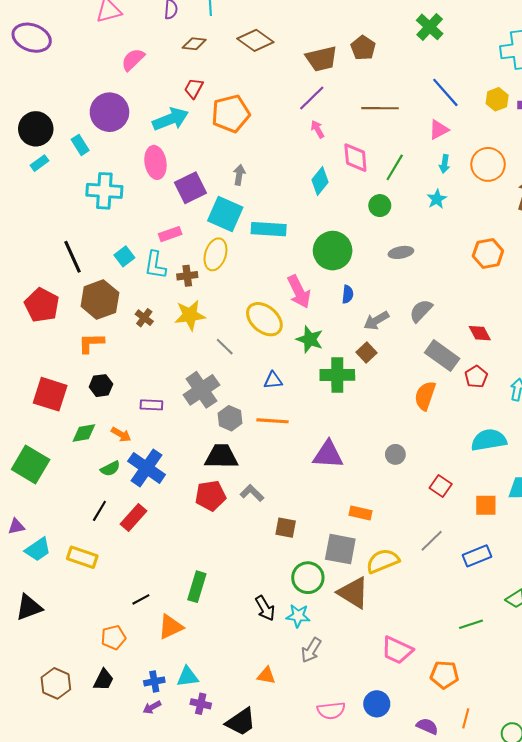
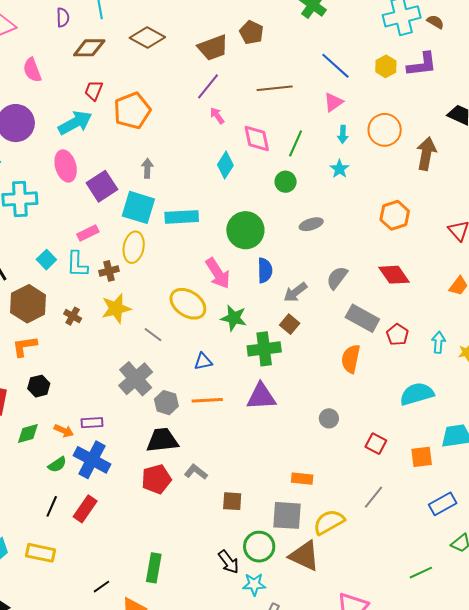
brown diamond: (194, 44) -> (89, 48), size x1.4
pink semicircle: (133, 60) -> (32, 70), turned -60
blue semicircle: (348, 294) -> (265, 270), size x1.4
red diamond: (480, 333) -> (394, 275), moved, size x1.4
purple rectangle: (151, 405) -> (92, 423), moved
purple triangle: (328, 455) -> (261, 396), moved
blue rectangle: (477, 556) -> (443, 504), moved
black arrow: (265, 608) -> (229, 562), moved

